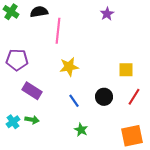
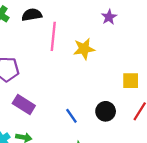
yellow star: (69, 67) -> (84, 49), moved

